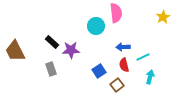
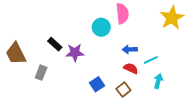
yellow star: (163, 17) -> (172, 18), size x1.6
red semicircle: (124, 65) -> (131, 68), turned 128
gray rectangle: (51, 69) -> (41, 73), moved, turned 40
blue square: (99, 71) -> (97, 84), moved

